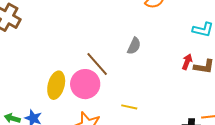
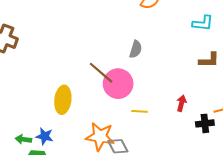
red arrow: (187, 62) -> (181, 103), moved
pink circle: (85, 84) -> (118, 84), moved

